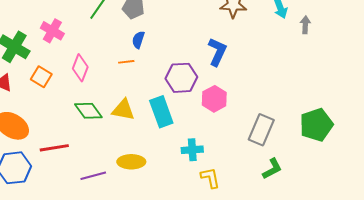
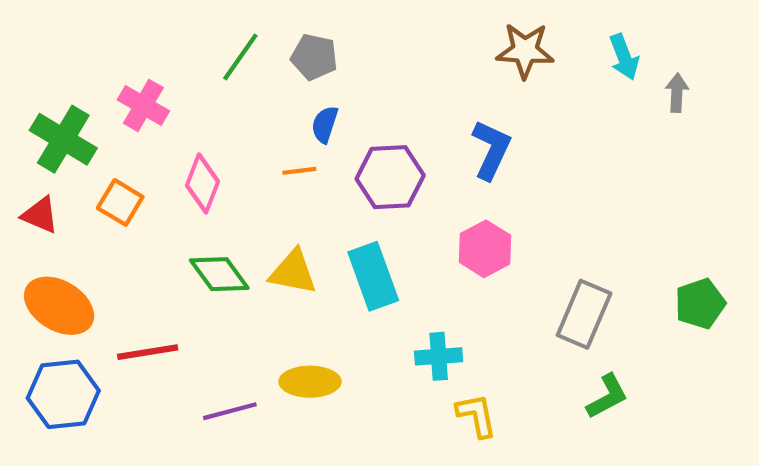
purple hexagon: (181, 78) -> (390, 177), moved
green pentagon: (316, 125) -> (700, 304), size x0.7

